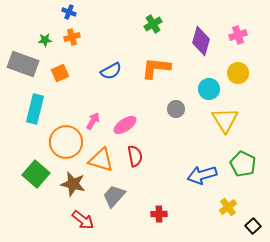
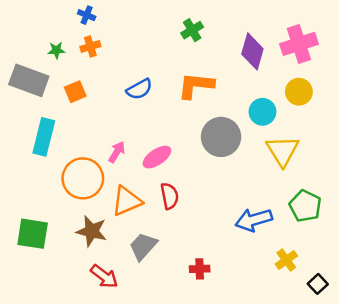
pink cross: (238, 35) -> (299, 44), size x1.6
gray circle: (176, 109) -> (221, 137), size x1.8
orange triangle: (101, 160) -> (127, 201), turned -40
green square: (36, 174) -> (33, 234), moved, turned -32

